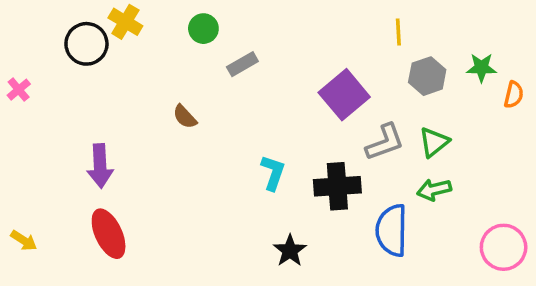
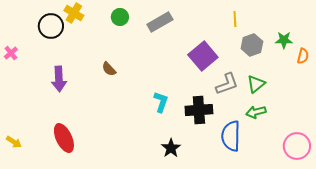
gray rectangle: (242, 64) -> (160, 22), moved, size x1.4
purple arrow: (100, 166) -> (59, 79), moved

